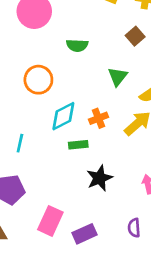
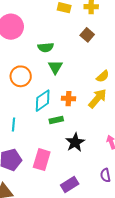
green triangle: (118, 77) -> (55, 67), moved
orange cross: (99, 118) -> (69, 99), turned 32
pink rectangle: (50, 221) -> (42, 160), moved

